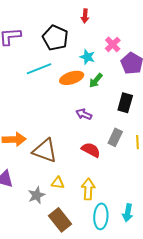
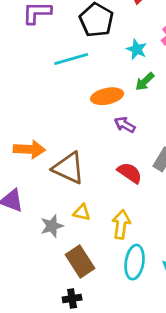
orange ellipse: (72, 78) -> (107, 96), moved

